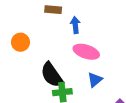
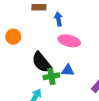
blue triangle: (95, 80) -> (68, 70), moved, turned 48

